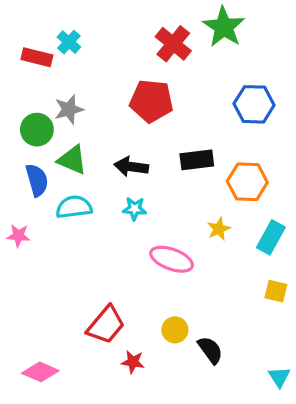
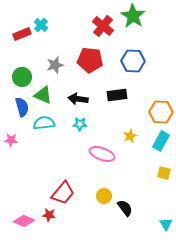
red rectangle: (37, 57) -> (22, 34), turned -36
blue hexagon: (254, 104) -> (133, 61), moved
gray star: (69, 109) -> (55, 65), moved
orange hexagon: (247, 182) -> (161, 112), moved
red star: (133, 362) -> (49, 215), moved

